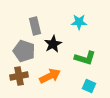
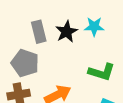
black star: (53, 44) -> (66, 32), moved

